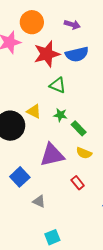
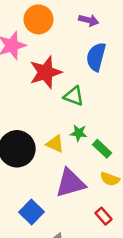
red star: (47, 54) -> (46, 72), moved
blue semicircle: (77, 54) -> (96, 57), turned 120
yellow triangle: (34, 111) -> (55, 144), moved

